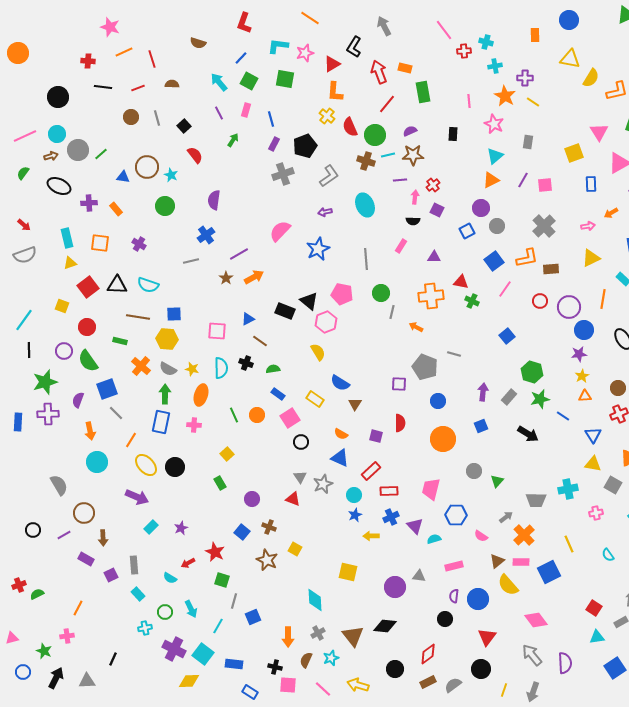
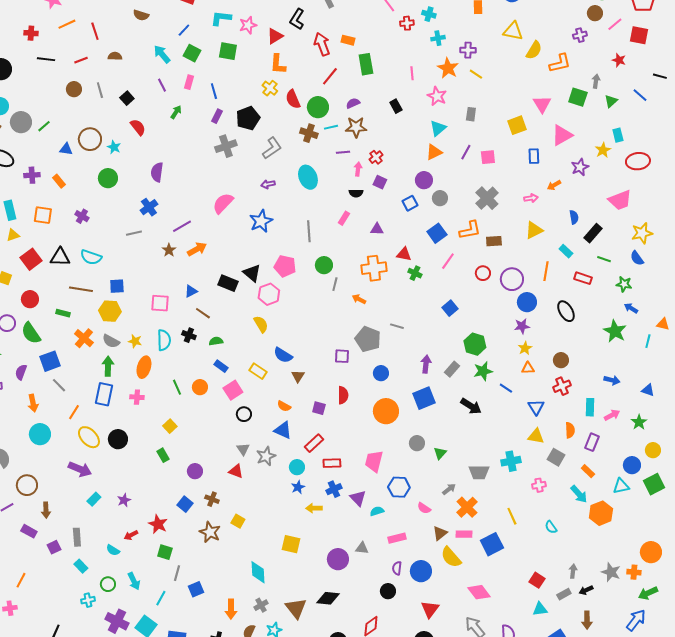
black rectangle: (453, 134) -> (396, 106), turned -32
blue square: (481, 426) -> (424, 398), size x1.6

